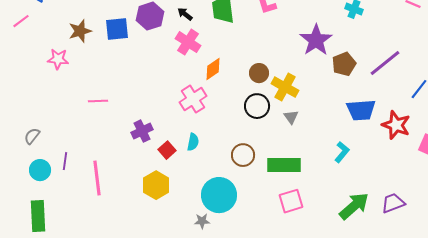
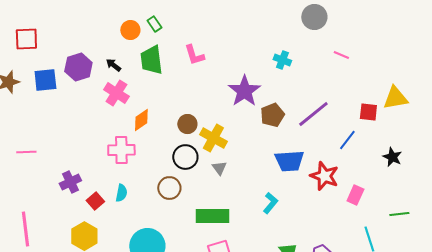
pink cross: (193, 99) -> (121, 150), turned 32
brown circle: (243, 155) -> (169, 188), moved

